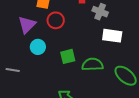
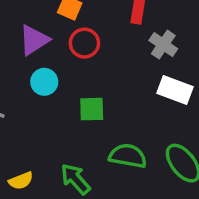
green semicircle: (93, 64) -> (128, 156), moved

